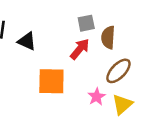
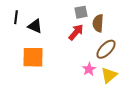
orange square: (51, 81) -> (33, 57), moved

